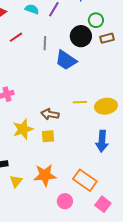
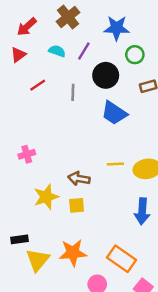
green circle: (96, 20) -> (135, 55), moved
black circle: (81, 36) -> (106, 75), moved
blue trapezoid: (66, 60) -> (114, 113), moved
yellow triangle: (16, 181) -> (38, 260), size x1.5

